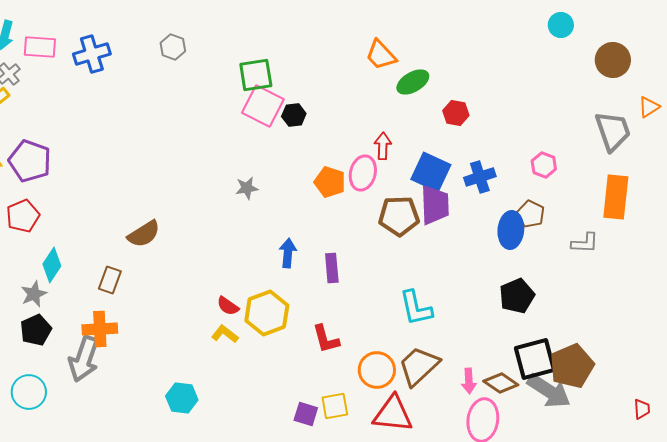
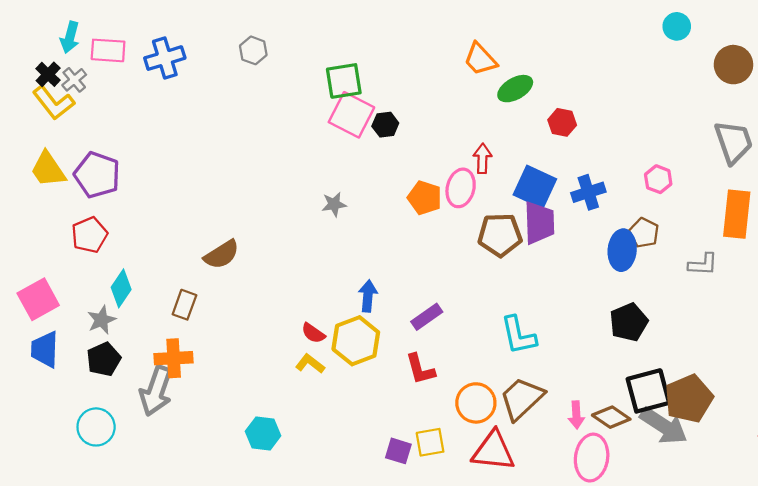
blue arrow: (288, 253) -> (368, 296), moved
purple rectangle: (332, 268) -> (427, 317), moved, turned 60

